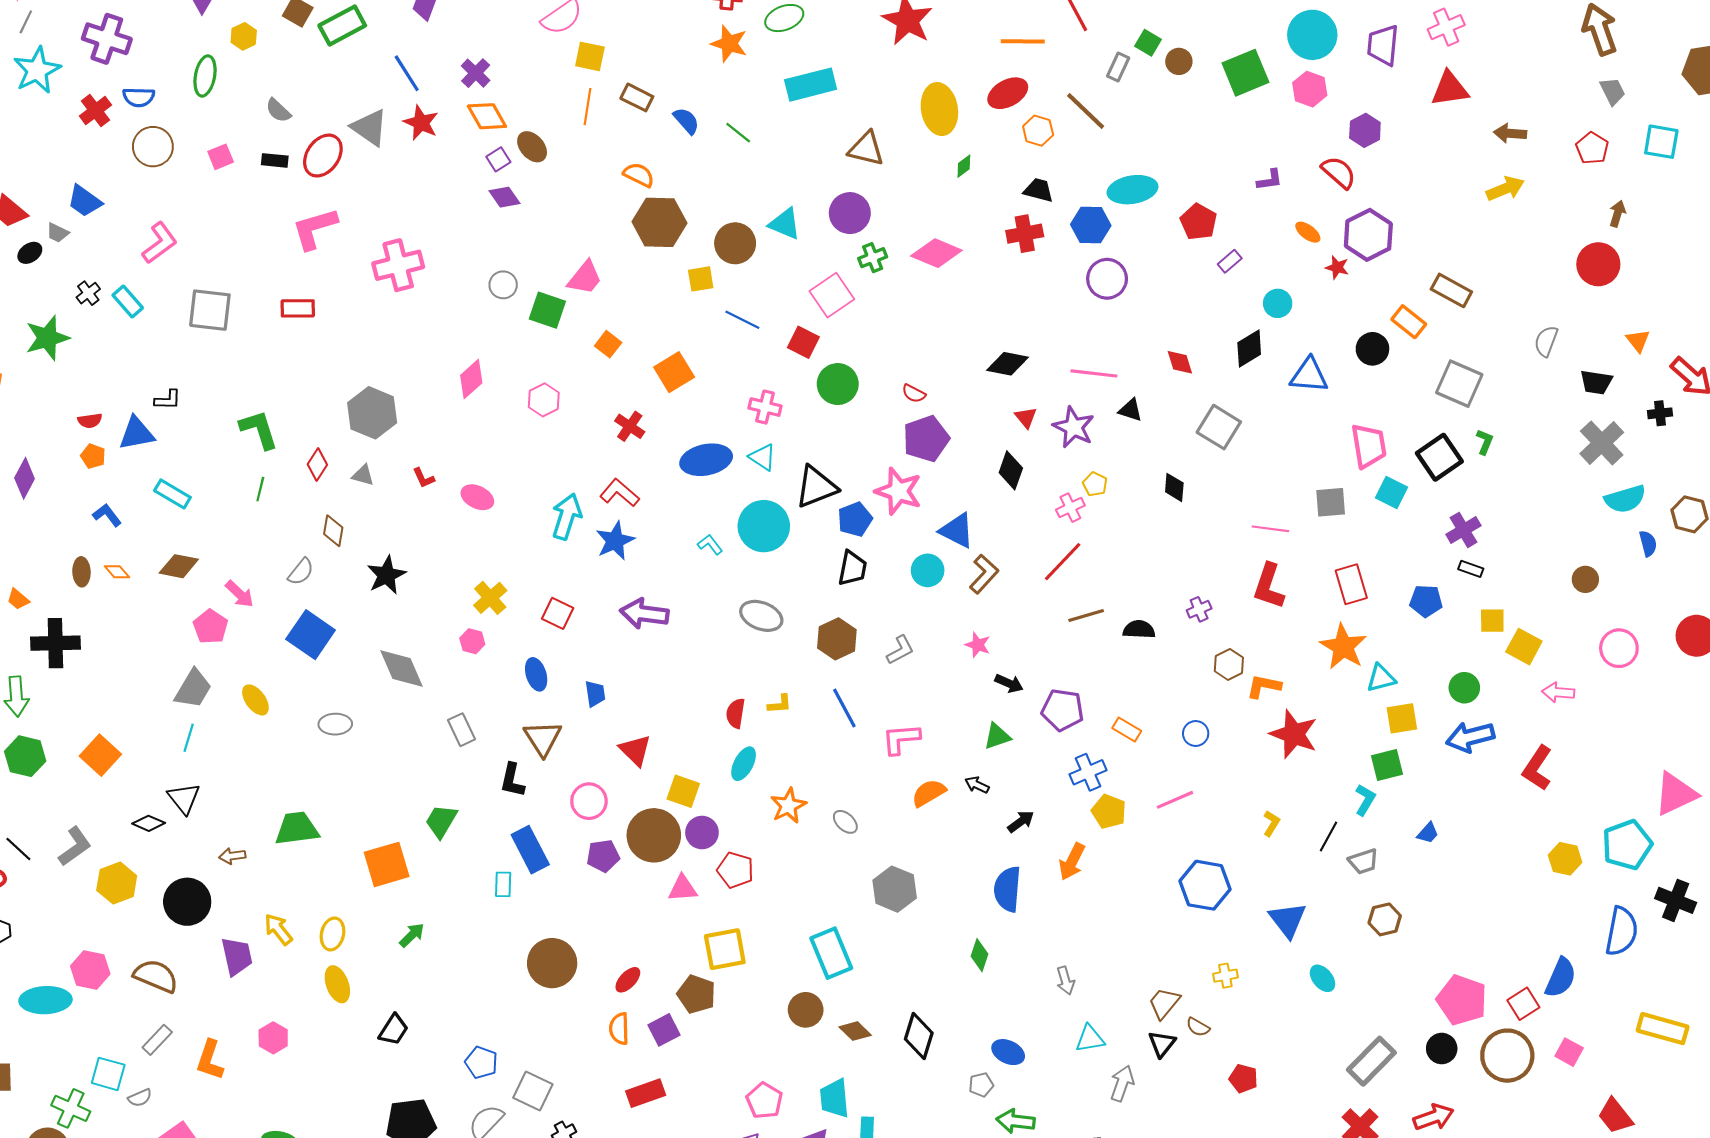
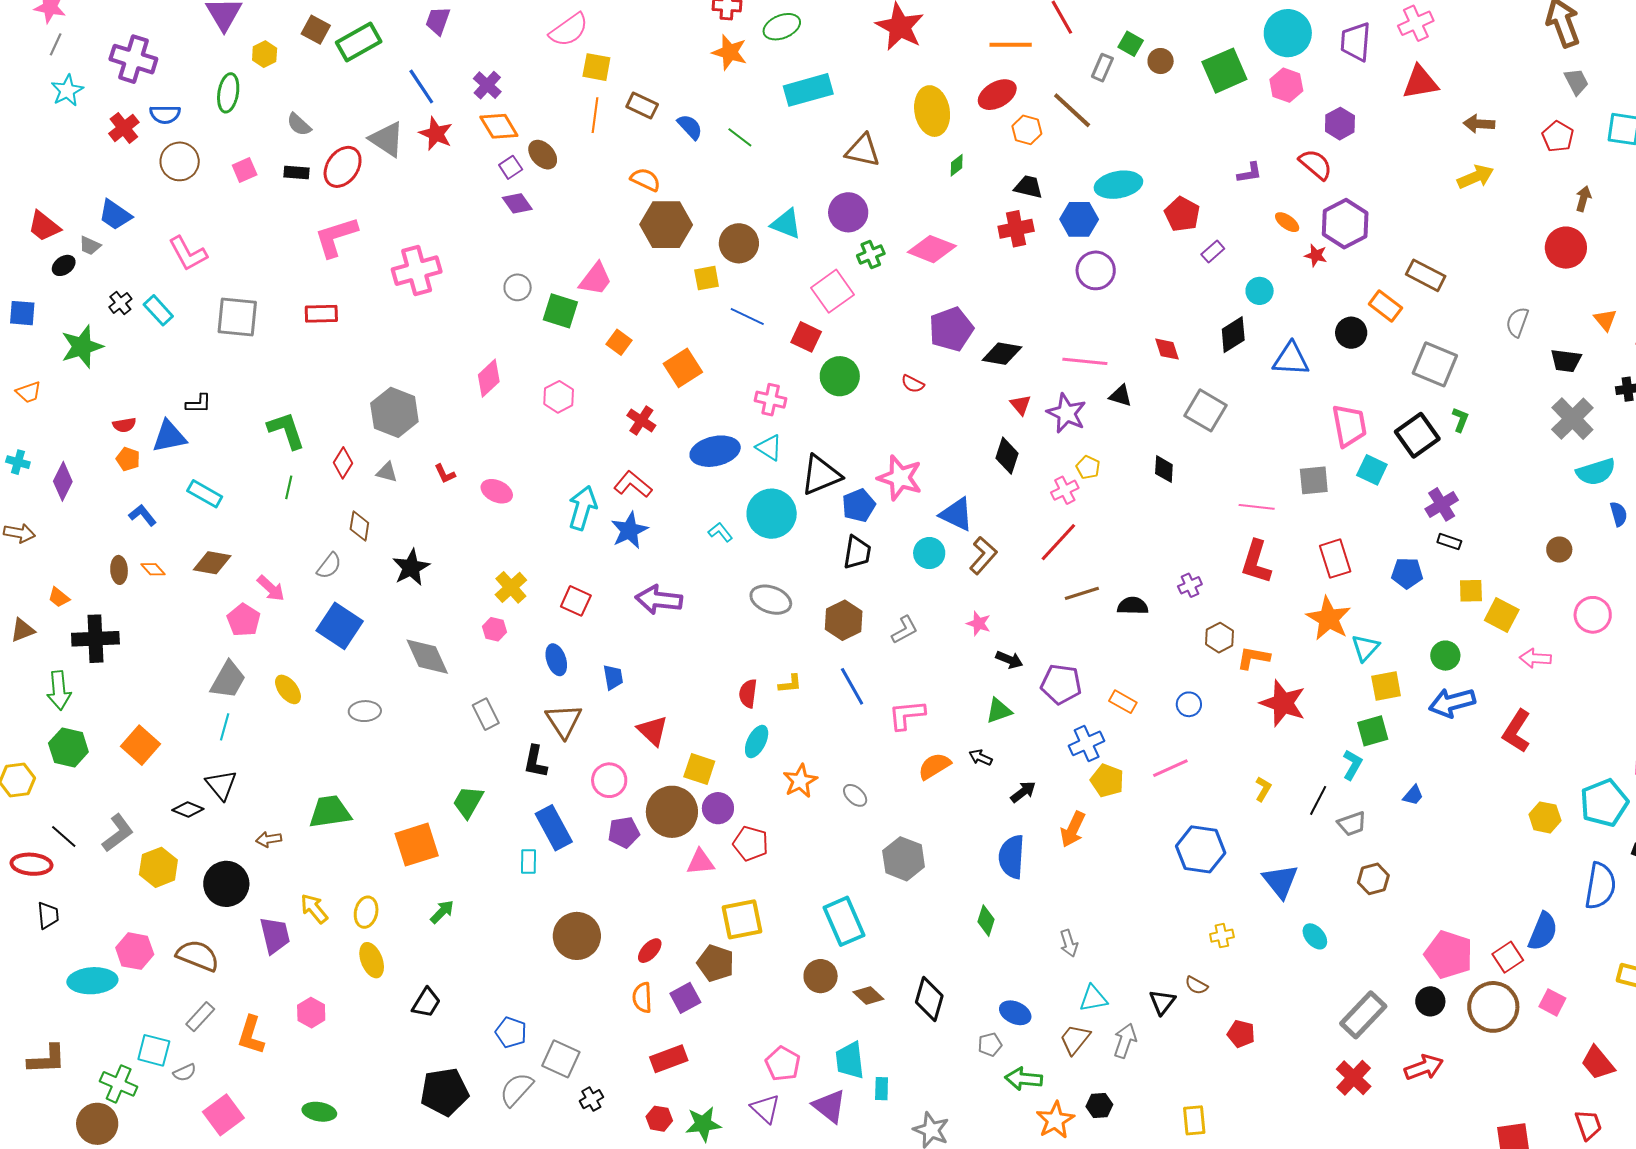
cyan star: (37, 70) -> (67, 90), size x0.7
pink L-shape: (160, 243) -> (188, 254), turned 99
purple pentagon: (926, 439) -> (951, 329), moved
cyan triangle: (1381, 678) -> (1365, 648), turned -32
brown trapezoid: (1164, 1003) -> (1075, 1039), moved

